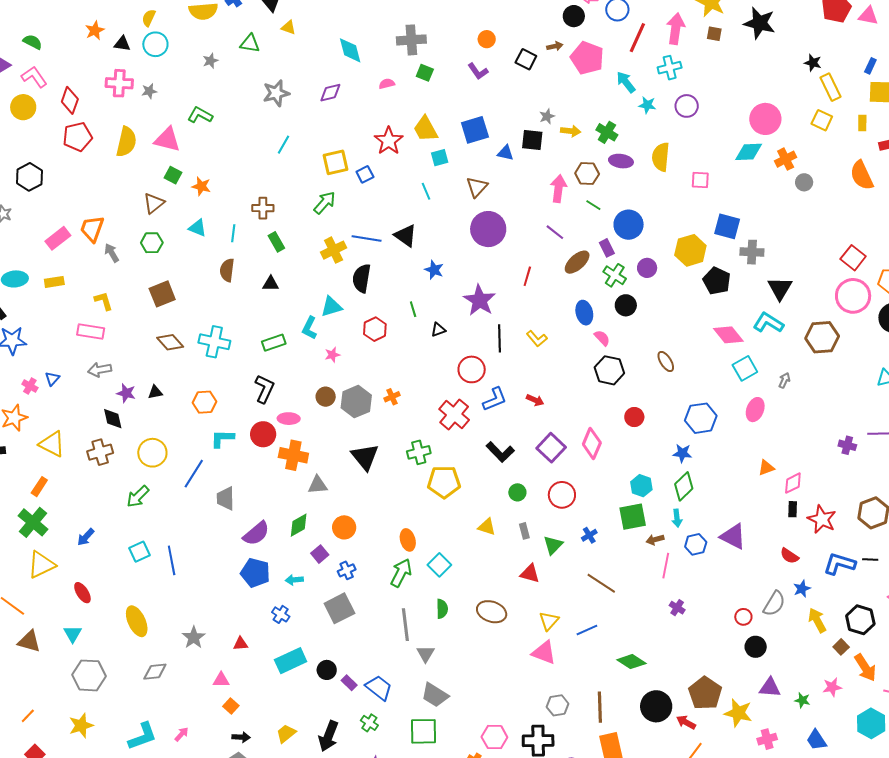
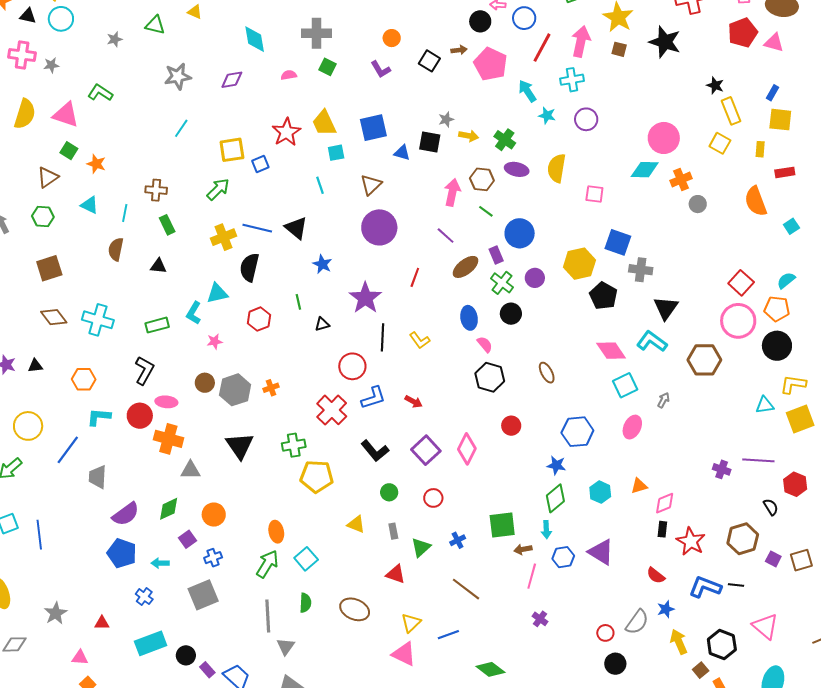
cyan hexagon: (641, 486) -> (600, 492), moved
red circle: (562, 495) -> (433, 498), size x0.7

